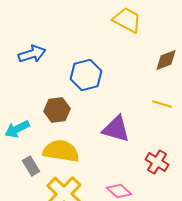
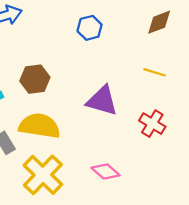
blue hexagon: (86, 75) -> (90, 28), moved, size x0.7
red cross: (157, 162) -> (152, 124), moved

